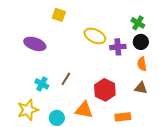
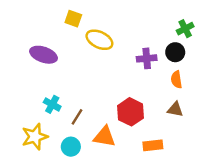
green cross: (138, 23) -> (185, 29), moved, turned 32
yellow ellipse: (95, 36) -> (99, 40), moved
brown line: (66, 79) -> (77, 117), moved

